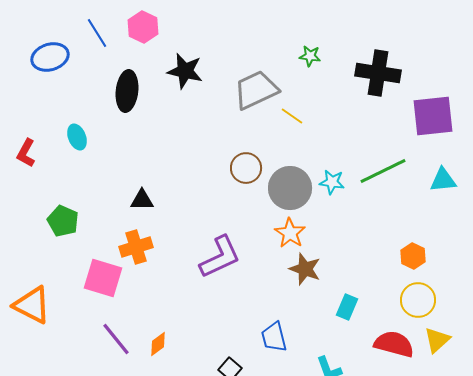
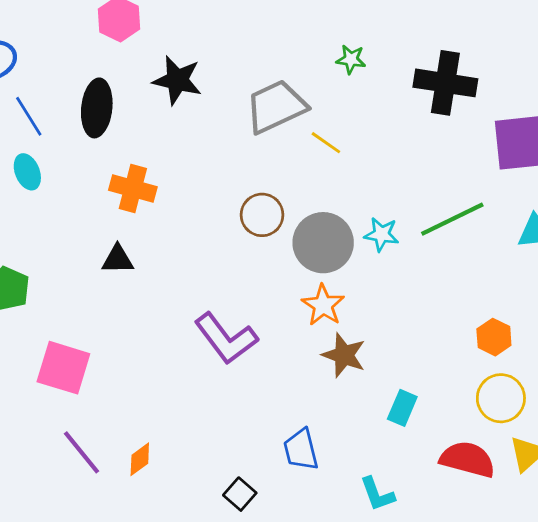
blue line: (97, 33) -> (29, 116), moved
orange cross: (136, 247) -> (133, 189), moved, turned 32
purple L-shape: (220, 257) -> (226, 338), turned 78

